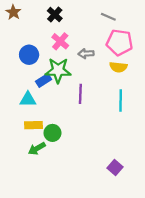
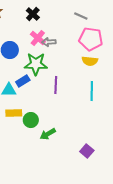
gray arrow: (86, 54) -> (49, 42), moved
blue rectangle: (44, 80) -> (23, 81), moved
green arrow: (37, 149) -> (48, 134), moved

